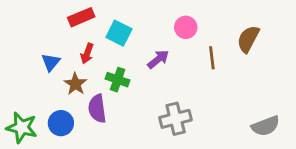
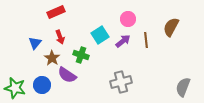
cyan square: (119, 33) -> (100, 35), moved, turned 30
red arrow: (87, 53) -> (60, 37), turned -40
purple arrow: (158, 59) -> (123, 41), moved
purple semicircle: (97, 109) -> (67, 75), turned -48
gray semicircle: (266, 126) -> (183, 87), turned 132

